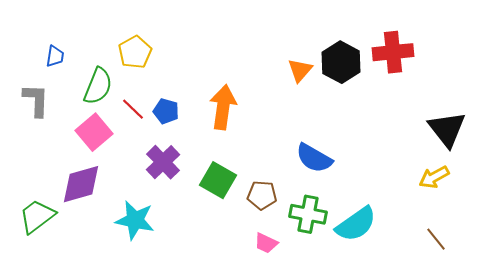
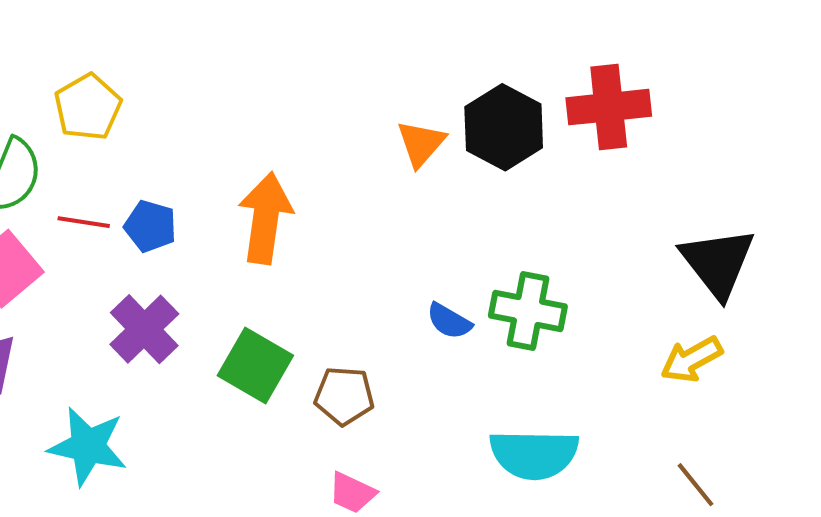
red line: (133, 109) -> (84, 222), turned -35
blue semicircle: (314, 158) -> (449, 321), size x0.6
green cross: (308, 214) -> (528, 311), moved
cyan semicircle: (356, 224) -> (534, 454), turned 36

